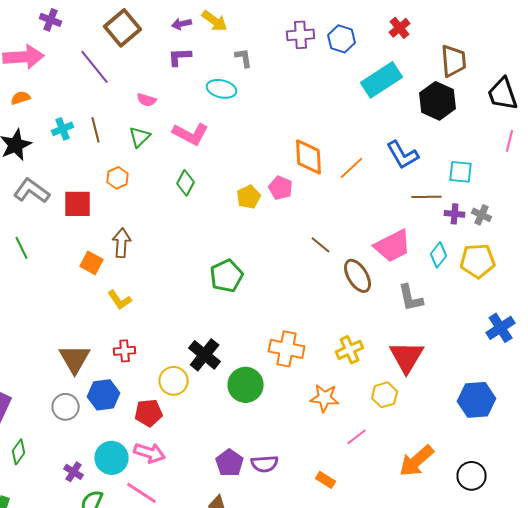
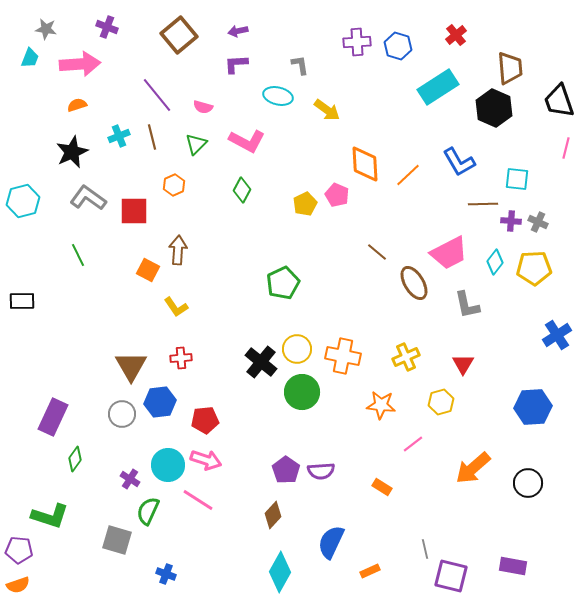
yellow arrow: (215, 21) -> (327, 110), moved
purple line: (95, 67) -> (157, 95), moved
red triangle: (407, 357) -> (463, 364), size x0.6
yellow circle: (174, 381) -> (297, 349), moved

